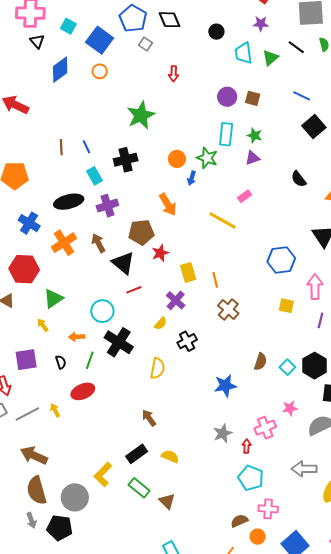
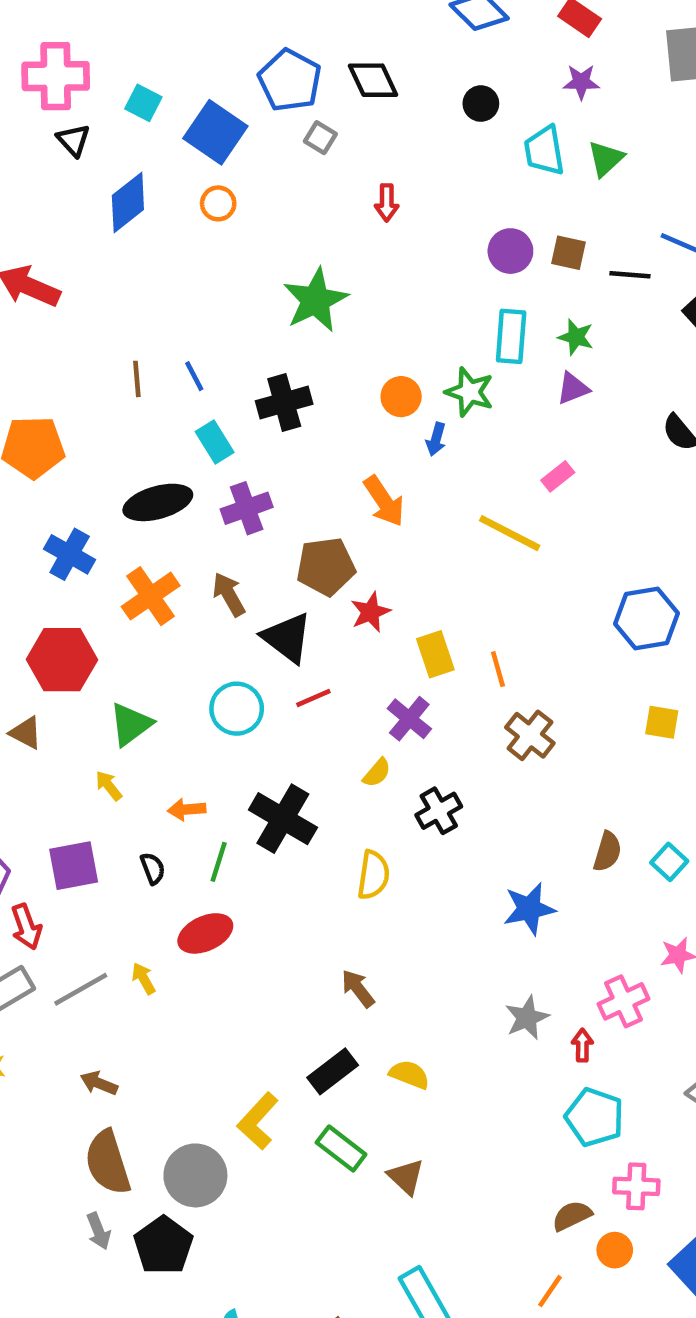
black line: (296, 47) -> (630, 275), moved, turned -30
cyan circle: (102, 311) -> (237, 709), moved
brown arrow: (34, 455) -> (99, 1083), size x0.6
black pentagon: (60, 528) -> (163, 1246), turned 30

